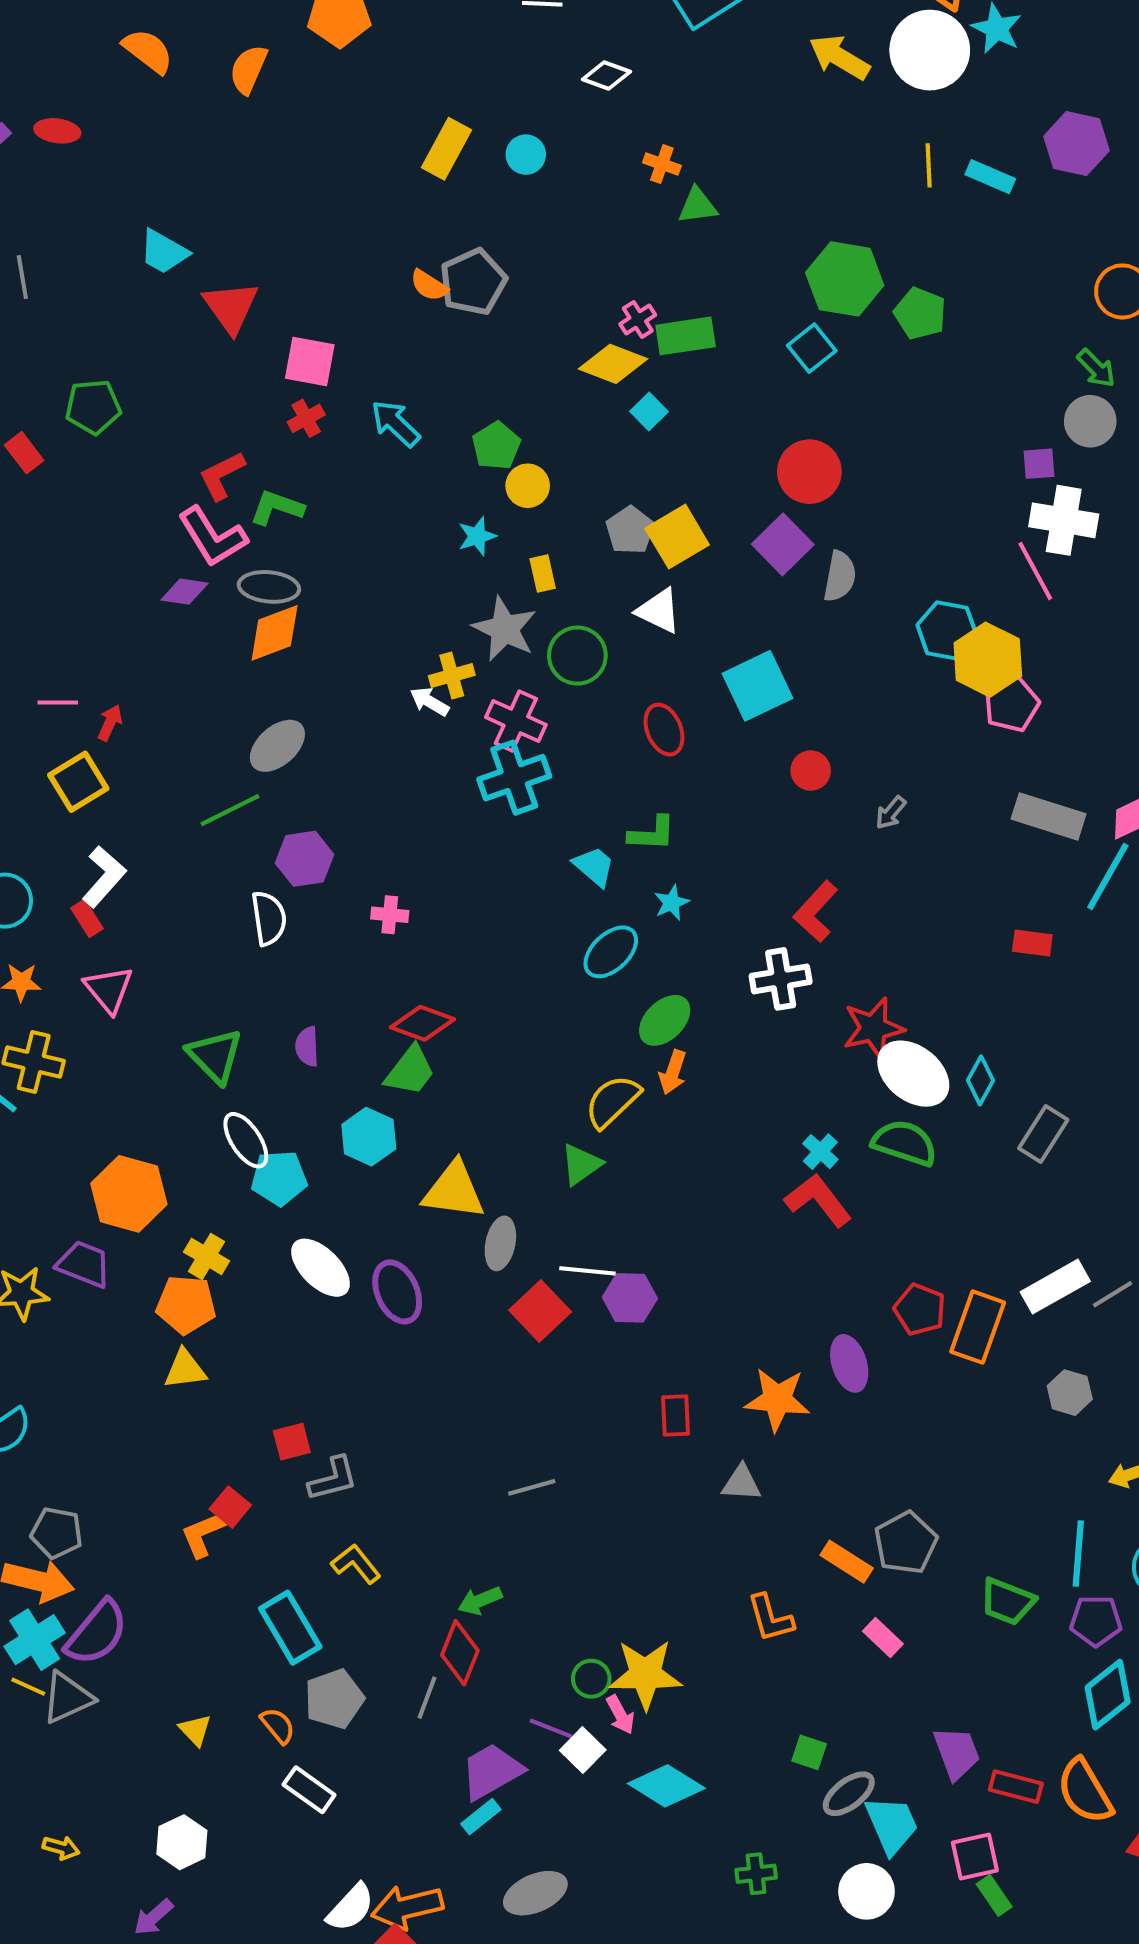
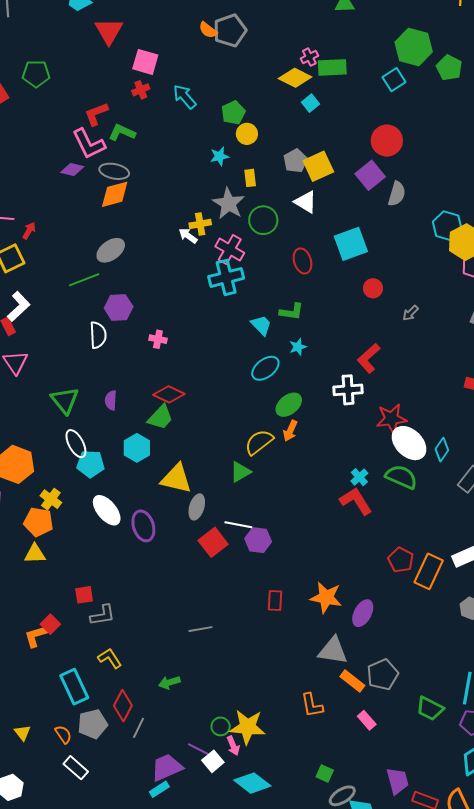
purple ellipse: (849, 1363) -> (363, 613), moved, turned 40
gray triangle: (741, 1483) -> (333, 651), moved, size x1.5
red diamond: (460, 1653) -> (123, 706), moved

